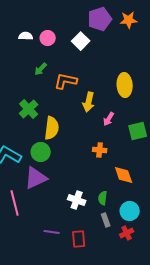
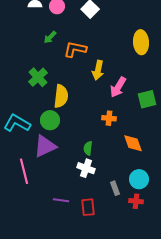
yellow ellipse: (125, 85) -> (141, 42), moved
pink arrow: (109, 119) -> (118, 87), size x1.5
green semicircle: (103, 198) -> (88, 148), moved
red cross: (127, 233) -> (136, 201), turned 32

